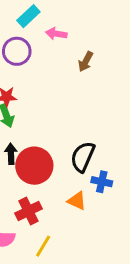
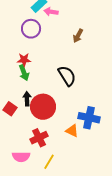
pink arrow: (56, 34) -> (51, 12), moved
black semicircle: (83, 157) -> (67, 76), moved, turned 125
blue cross: (102, 182) -> (89, 118), size x1.5

